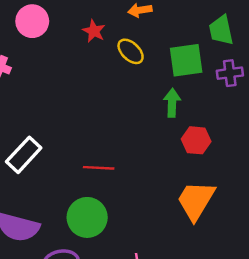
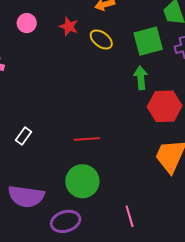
pink circle: (32, 21) -> (27, 23), moved, size x0.7
red hexagon: (196, 140) -> (165, 106), size x1.4
white rectangle: (24, 155) -> (24, 136), size x0.6

